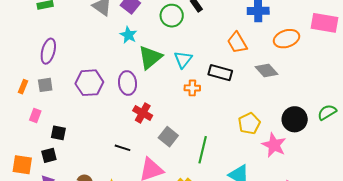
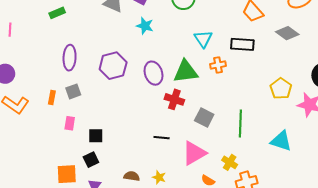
green triangle: (150, 57) -> (186, 72), moved, turned 44
purple hexagon: (89, 83) -> (113, 66), moved

